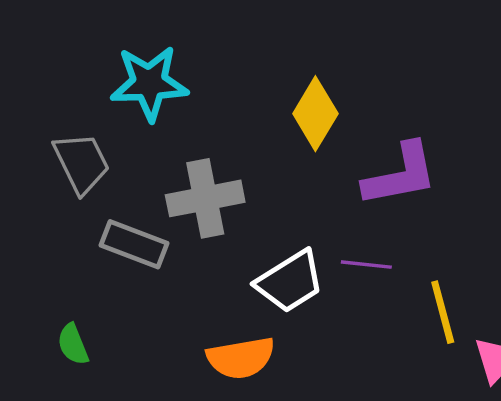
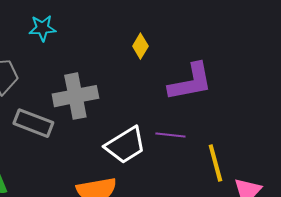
cyan star: (149, 83) -> (42, 28), size x0.6
yellow diamond: (315, 114) -> (140, 46), size x0.6

